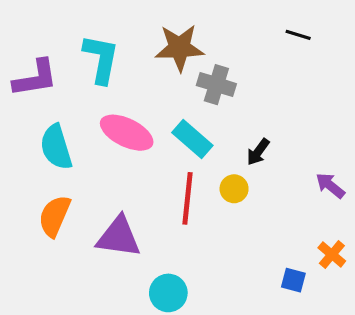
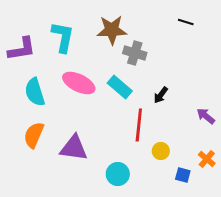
yellow circle: (234, 189) -> (161, 151), moved
red line: (188, 198) -> (139, 125), moved
cyan circle: (168, 293) -> (118, 174), moved

